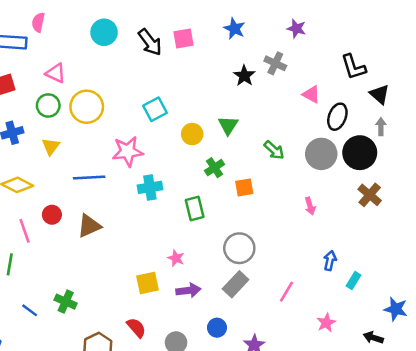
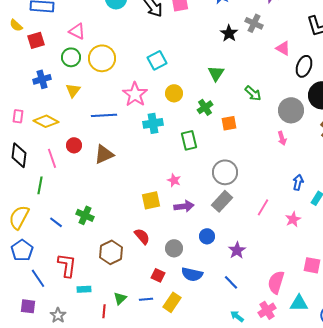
yellow circle: (192, 134) -> (174, 93), moved
pink star: (128, 151) -> (135, 94), turned -30
gray circle: (321, 154) -> (291, 110), moved
pink star: (326, 323) -> (293, 219), moved

